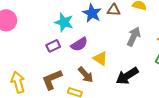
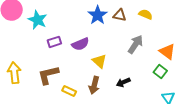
cyan star: (64, 22) -> (38, 20), moved
brown arrow: (86, 75) -> (94, 85), moved, turned 48
black arrow: (127, 76) -> (123, 82), size x0.6

